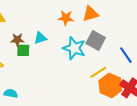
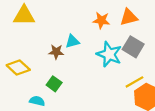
brown star: (17, 40) -> (56, 52), moved
green square: (23, 50) -> (54, 84), moved, turned 32

